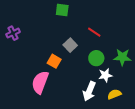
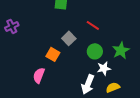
green star: (122, 57) -> (121, 50), turned -30
pink semicircle: (40, 82) -> (39, 75), size x0.7

